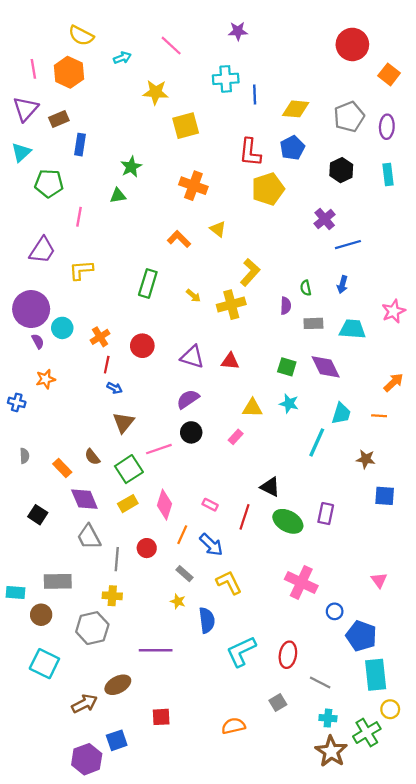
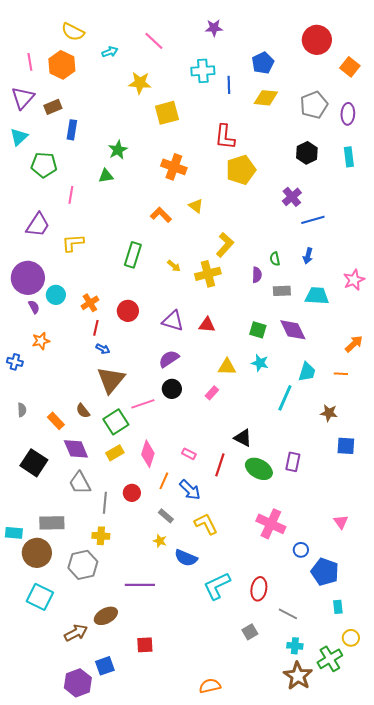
blue pentagon: (292, 148) -> (263, 63), moved
brown triangle: (123, 422) -> (111, 380), size x1.4
black square: (38, 515) -> (34, 463), size x1.5
brown circle: (41, 615) -> (37, 553), size x1.5
blue semicircle: (207, 620) -> (186, 558), turned 120
cyan rectangle: (376, 675) -> (338, 607), size x0.5
orange semicircle: (233, 726) -> (210, 686), moved

